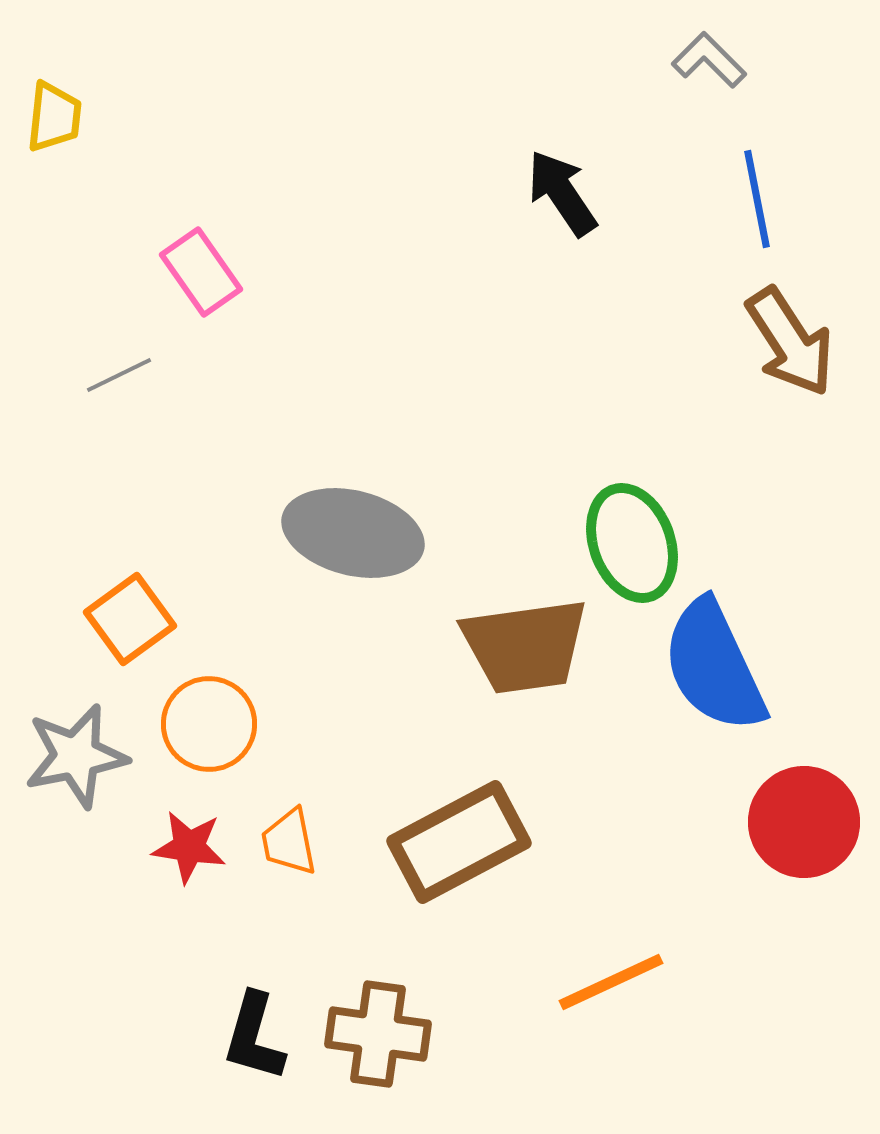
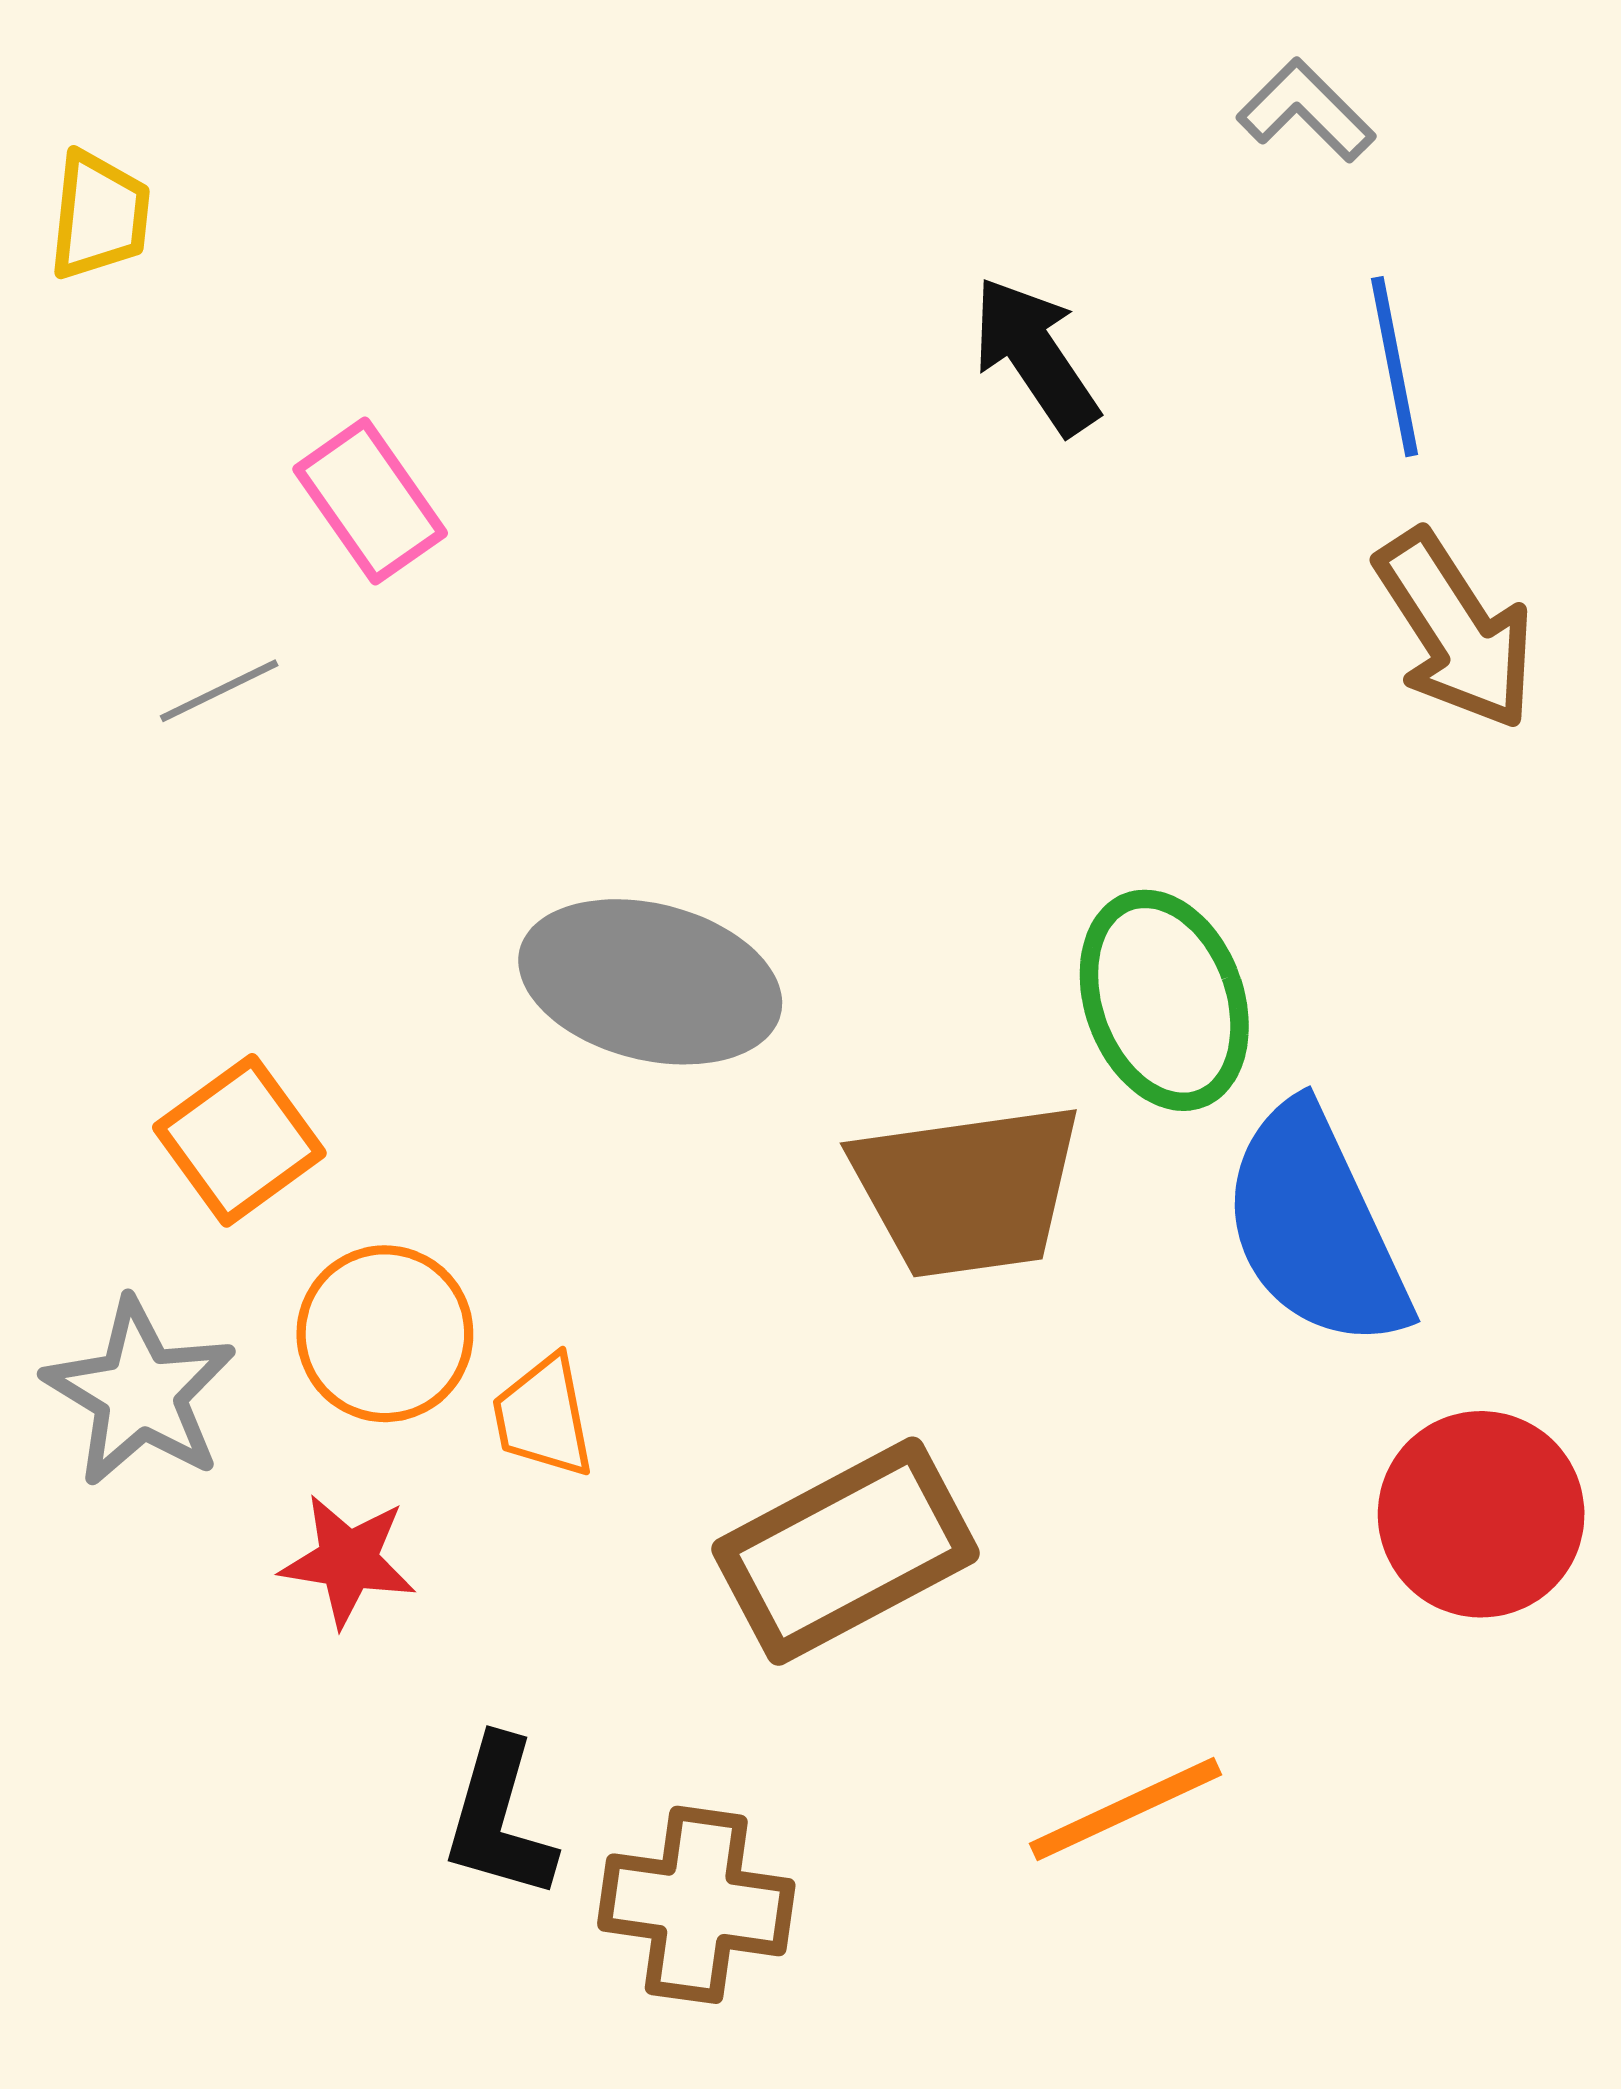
gray star: (76, 756) -> (140, 1393), turned -30
orange trapezoid: (289, 842) -> (543, 1417), moved
black L-shape: (254, 1037) -> (499, 1818), moved

